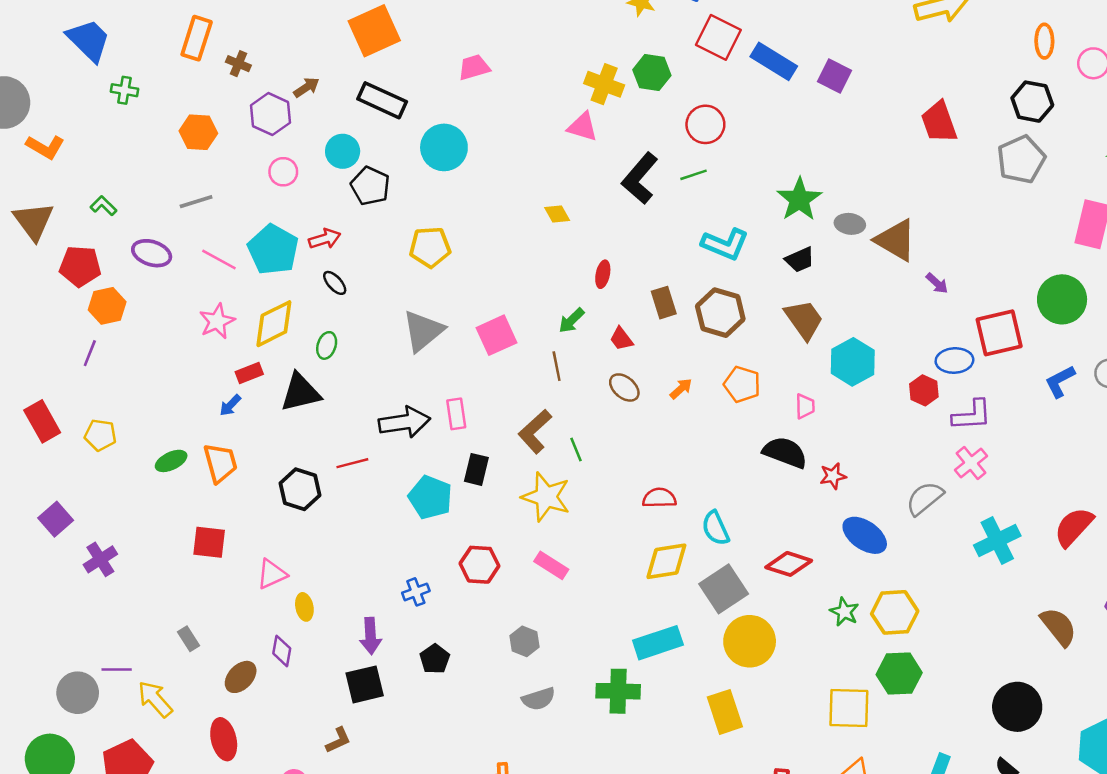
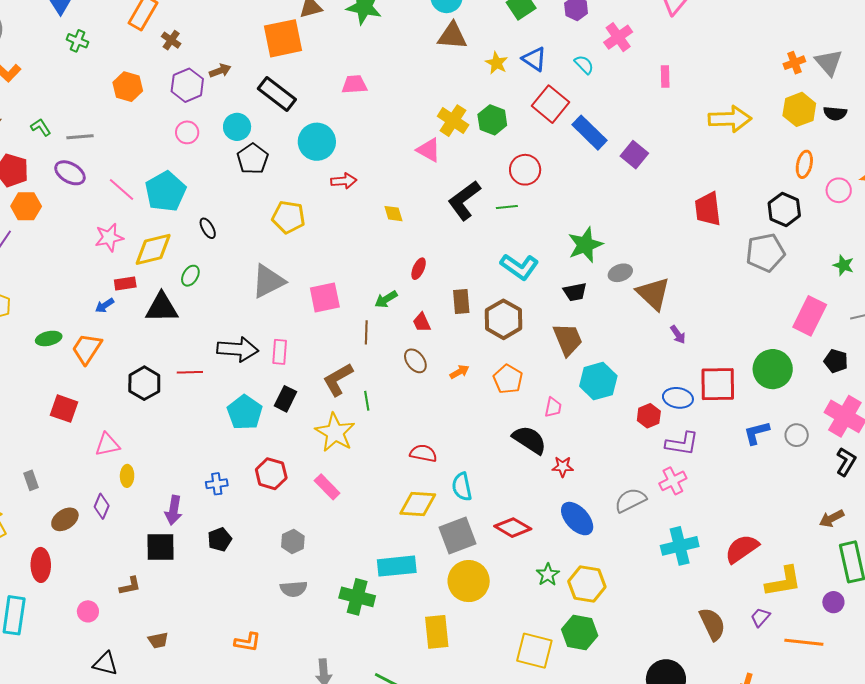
gray line: (196, 202) -> (80, 137), moved
gray ellipse: (850, 224) -> (620, 273), turned -40
red arrow: (325, 239) -> (344, 181), moved
orange trapezoid: (220, 463) -> (87, 349), turned -144

